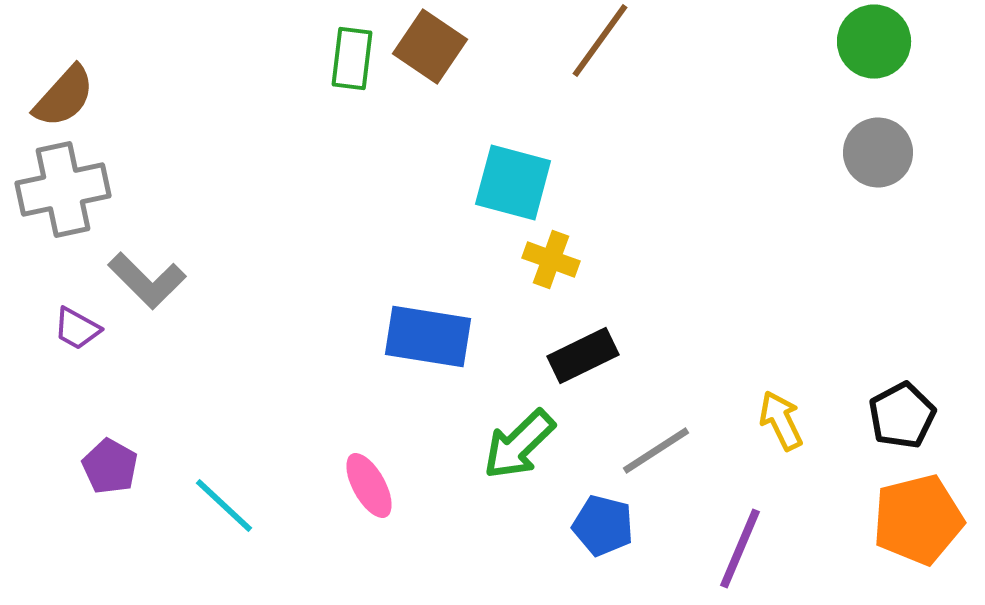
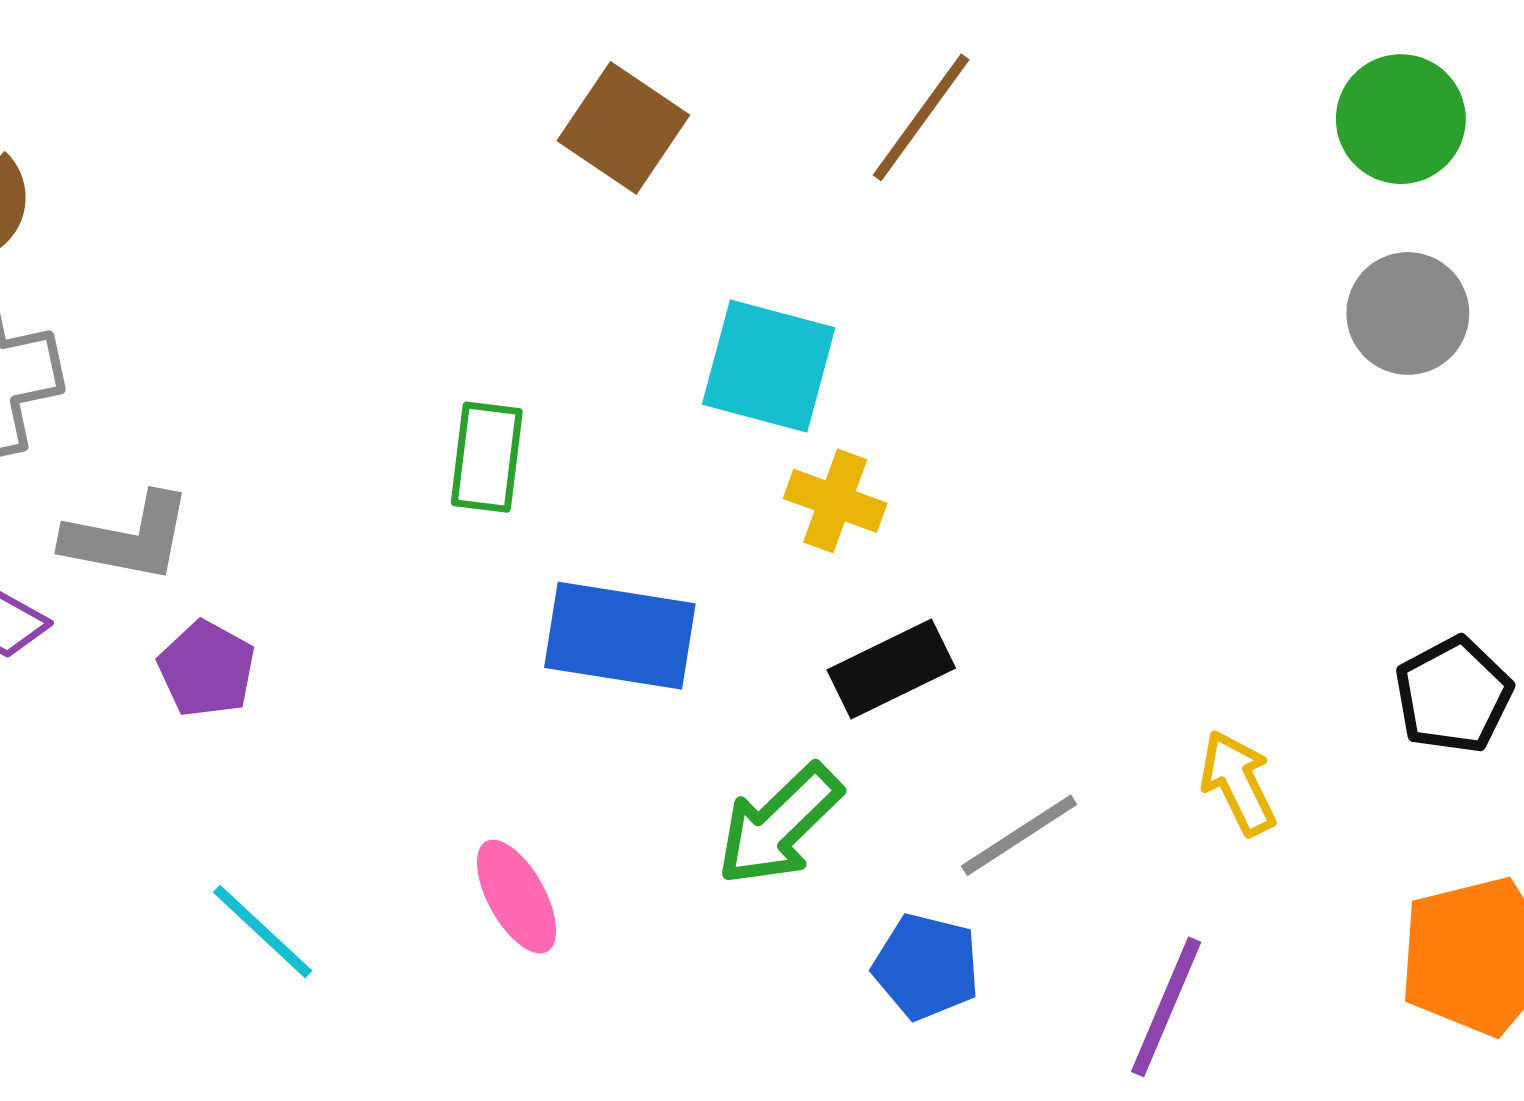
green rectangle: (352, 58) -> (487, 457), moved
gray L-shape: (147, 280) -> (128, 538), turned -34
black pentagon: (902, 416) -> (1453, 695), moved
purple pentagon: (110, 466) -> (207, 669), moved

